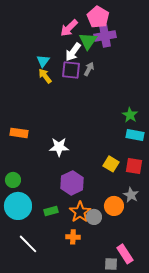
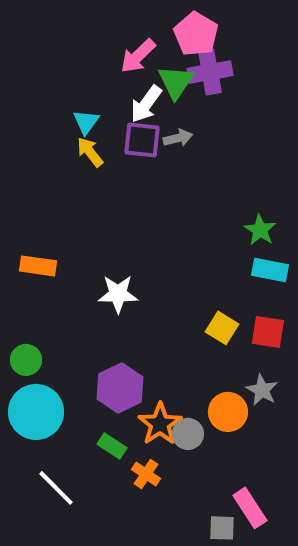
gray arrow: (89, 69) -> (178, 138), turned 48
purple hexagon: (72, 183) -> (120, 388), moved
green rectangle: (51, 211) -> (112, 446), moved, turned 48
orange cross: (73, 237) -> (146, 474), turned 32

